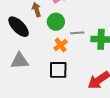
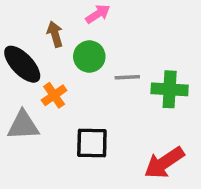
orange cross: (61, 45) -> (54, 95), moved

